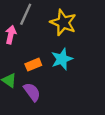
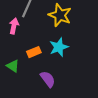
purple semicircle: (32, 92) -> (48, 79), moved

